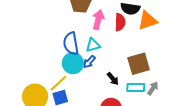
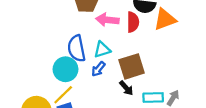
pink arrow: (98, 20) -> (107, 20), turned -96
cyan circle: (73, 63) -> (65, 69), moved
brown square: (139, 64) -> (132, 66), moved

